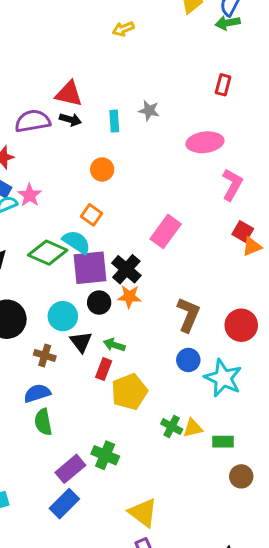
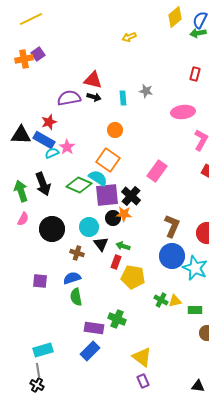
orange square: (92, 215) -> (108, 160), size x1.6
orange star: (129, 296) -> (124, 214), moved
blue circle: (188, 360) -> (172, 256), size x1.6
yellow pentagon: (129, 392) -> (133, 277), turned 30
purple rectangle: (70, 469) -> (94, 328), turned 48

